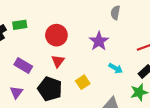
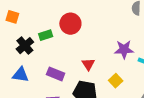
red circle: (56, 35) -> (70, 24), moved
purple star: (99, 41) -> (124, 49), moved, turned -30

